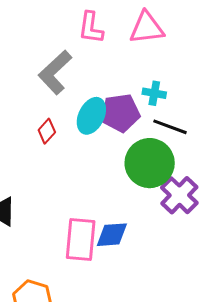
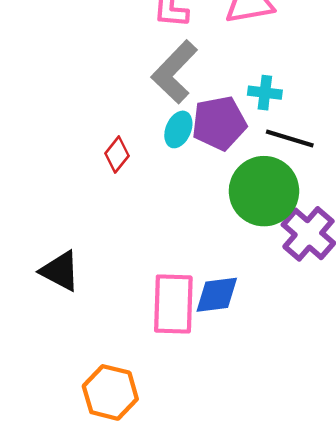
gray L-shape: (55, 72) -> (174, 72), moved
cyan ellipse: (91, 116) -> (178, 129), size x0.7

